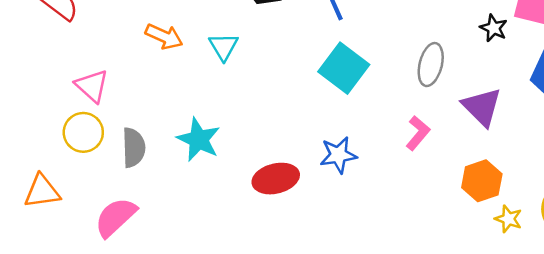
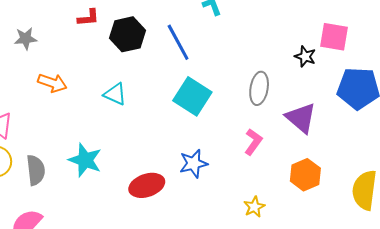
cyan triangle: (224, 47) -> (115, 94), moved, turned -30
yellow star: (508, 219) -> (254, 207), moved, turned 30

